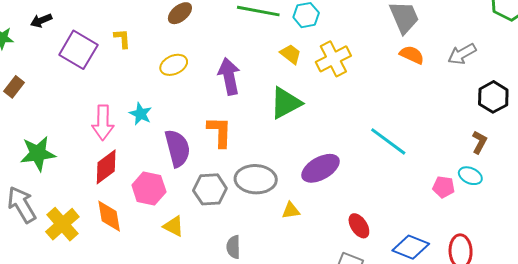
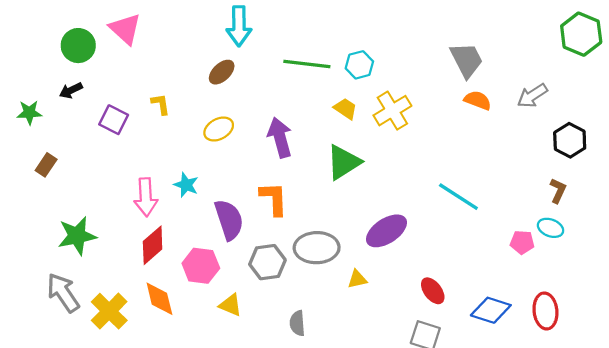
purple square: (78, 50) -> (114, 120), size x0.7

